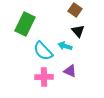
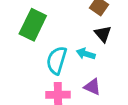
cyan semicircle: (43, 51) -> (57, 60), turned 60

